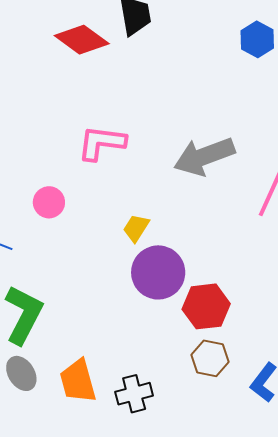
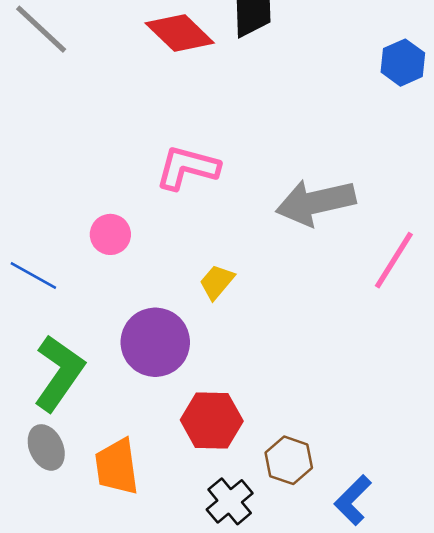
purple circle: (158, 272) -> (155, 342), moved
red hexagon: (206, 306) -> (212, 420), moved
black cross: (134, 394) -> (230, 501), moved, turned -33

